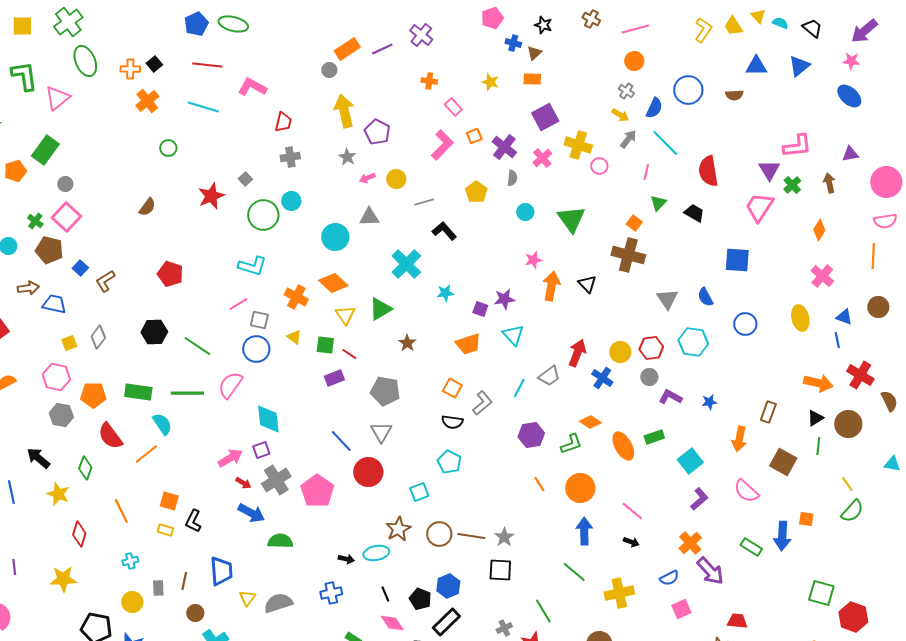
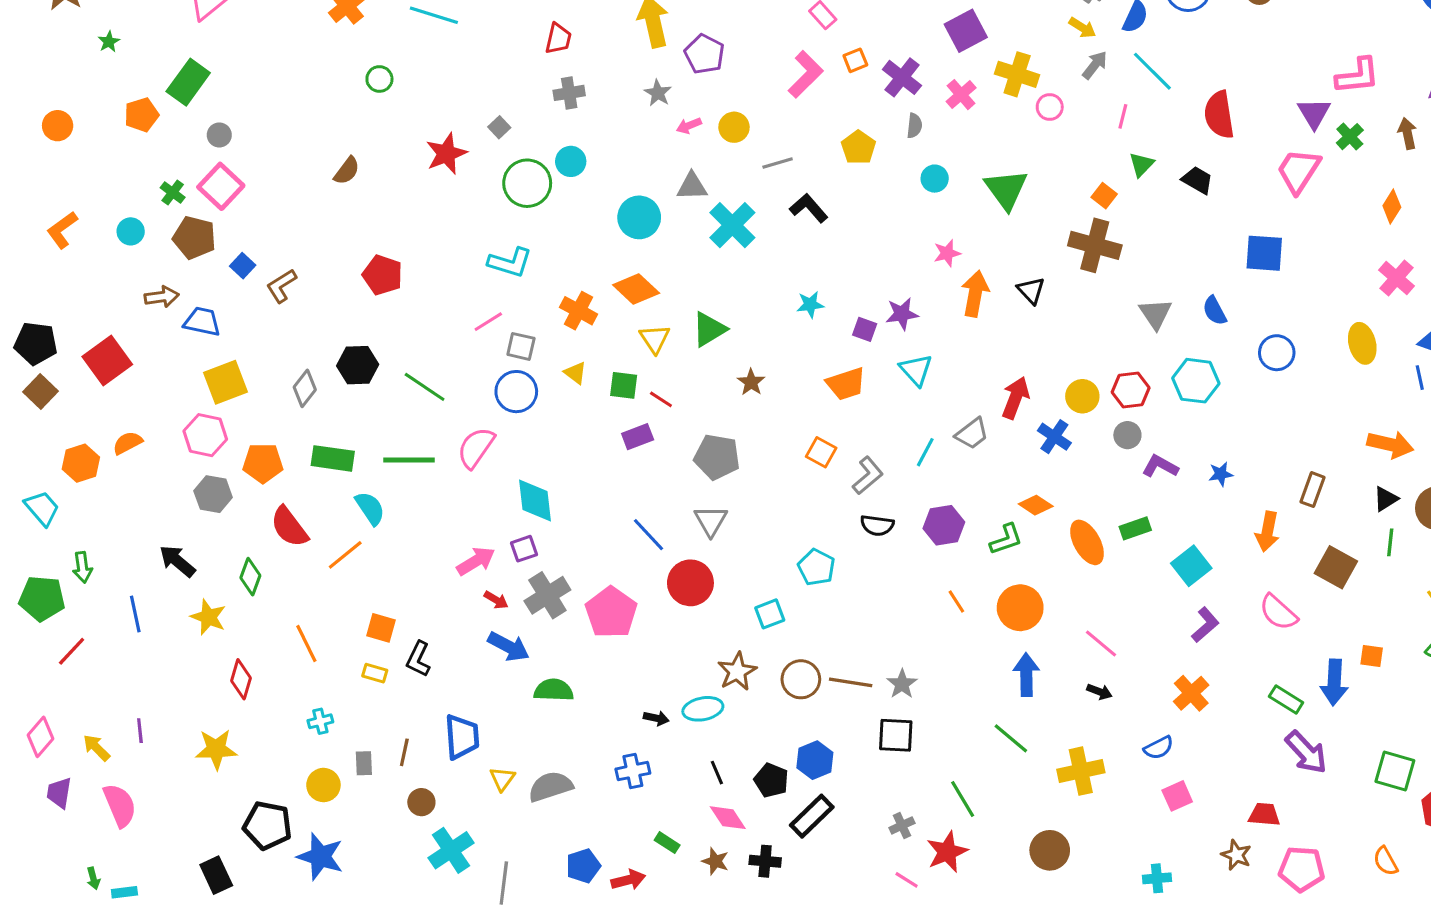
cyan cross: (406, 264) -> (732, 225), moved
gray diamond: (98, 337) -> (305, 388), moved
yellow square: (69, 343) -> (225, 382), size x1.8
black semicircle: (452, 422) -> (877, 525), moved
purple arrow: (710, 571) -> (1306, 752), moved

